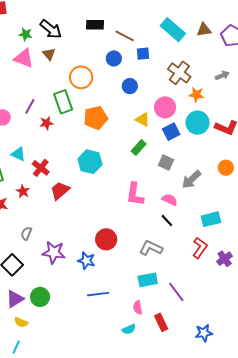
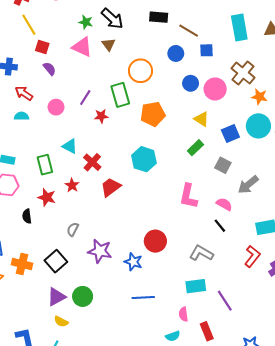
cyan rectangle: (173, 30) -> (239, 28), turned 35
pink circle: (165, 107) -> (215, 89), moved

